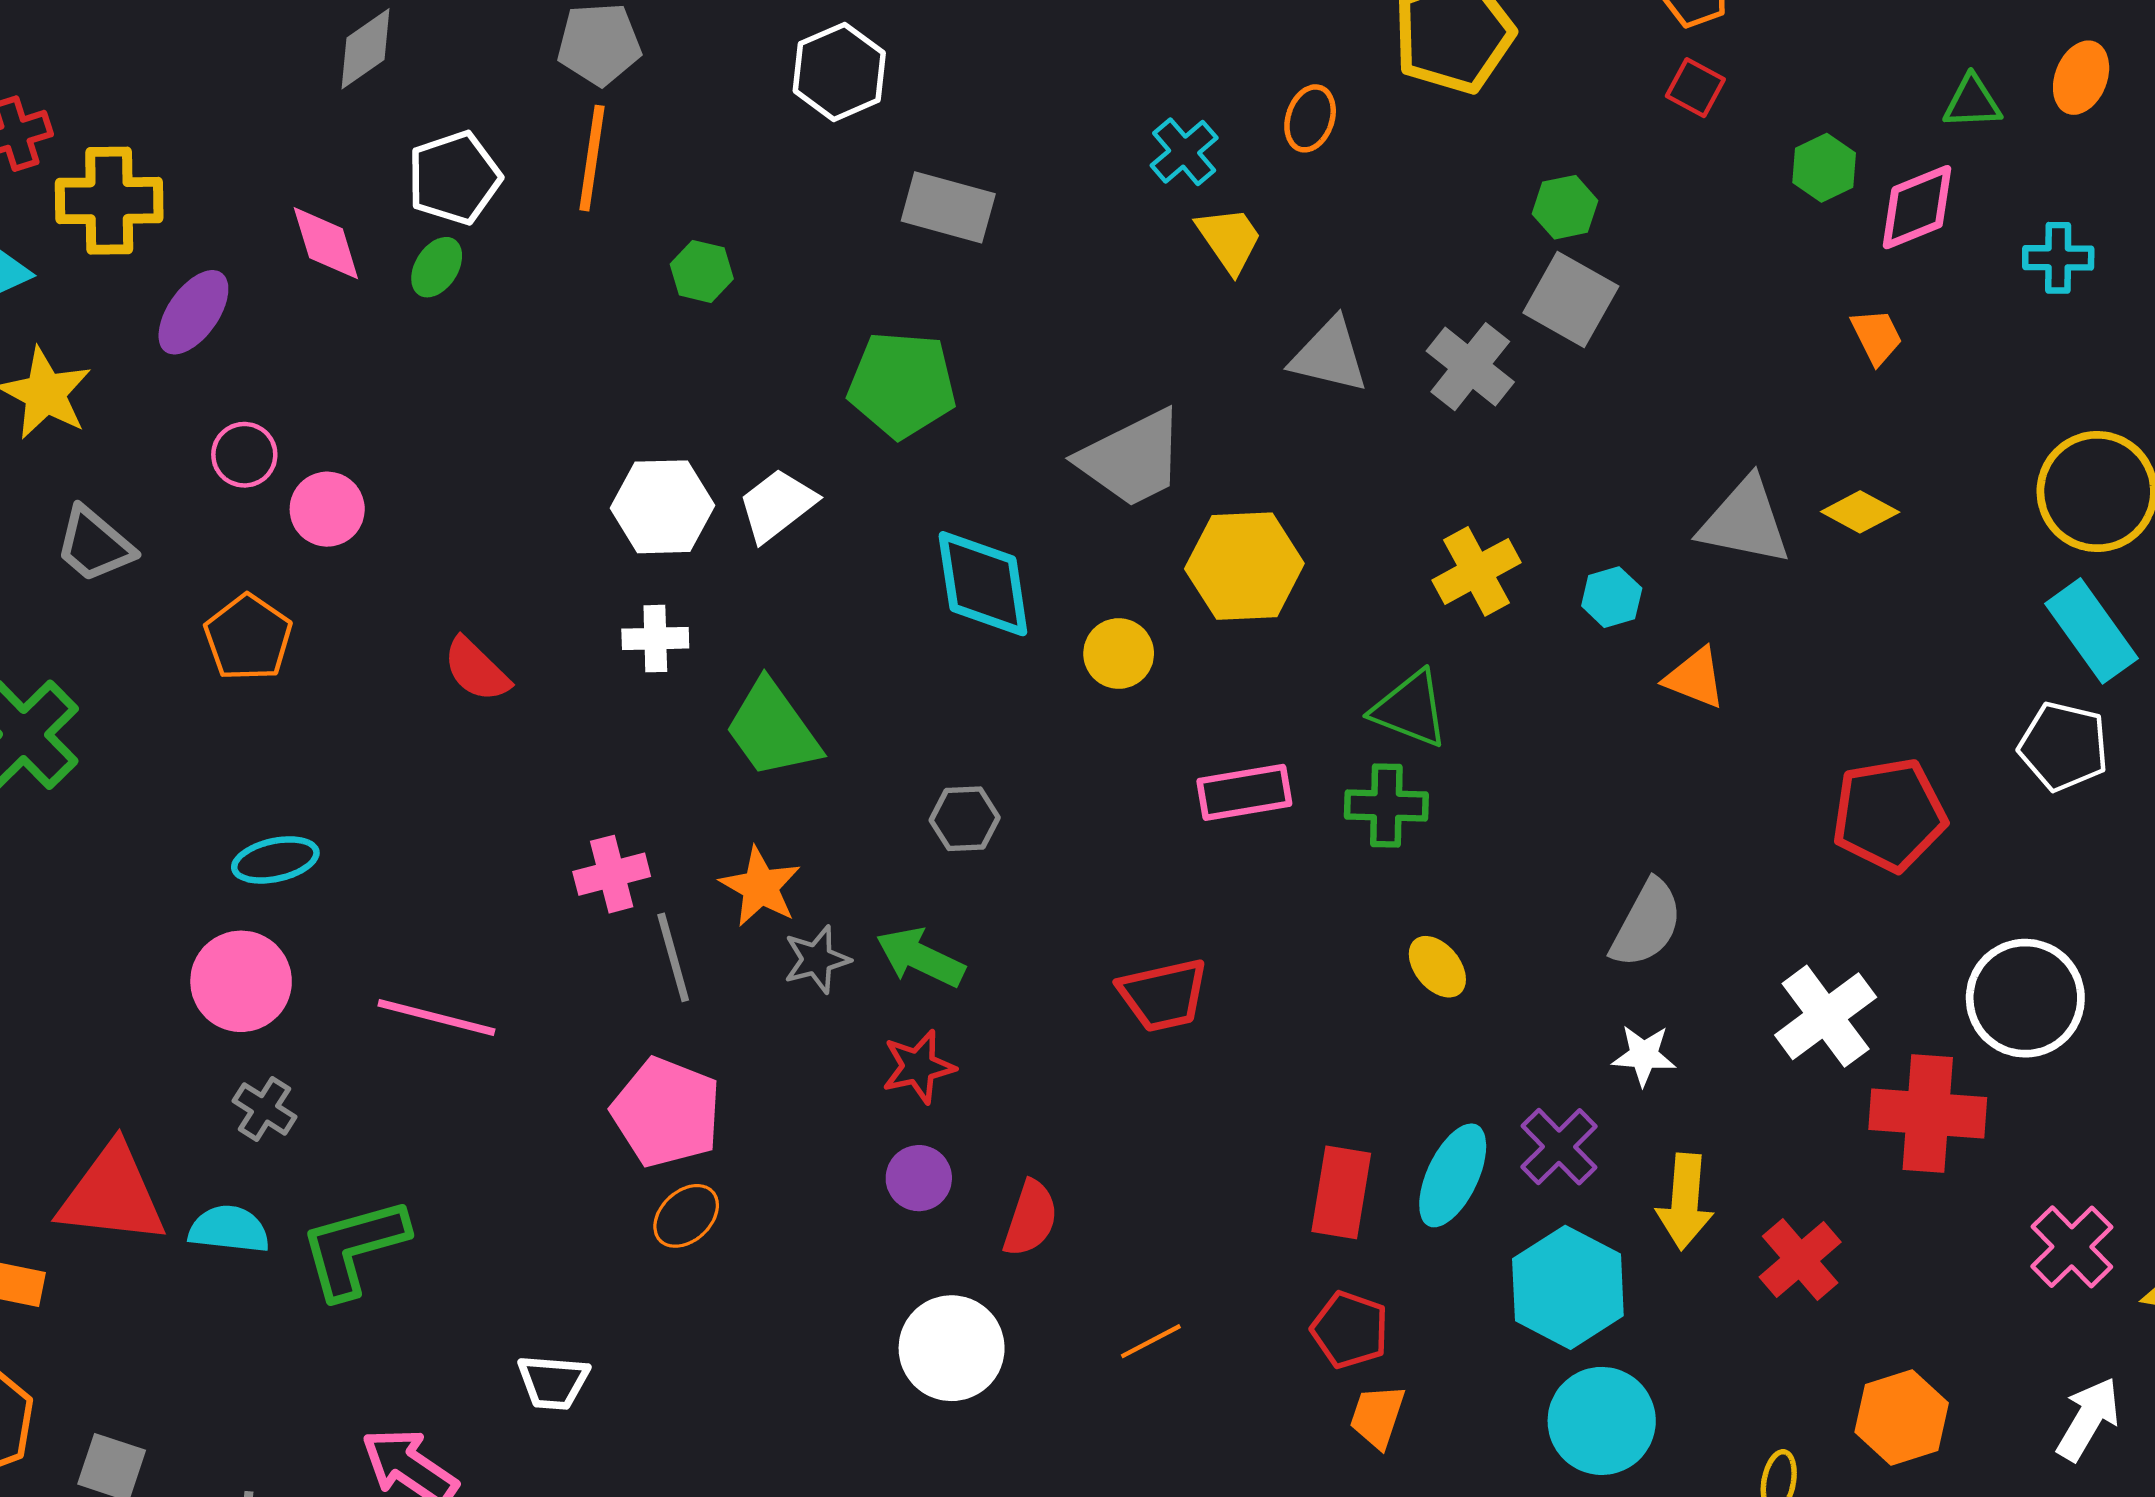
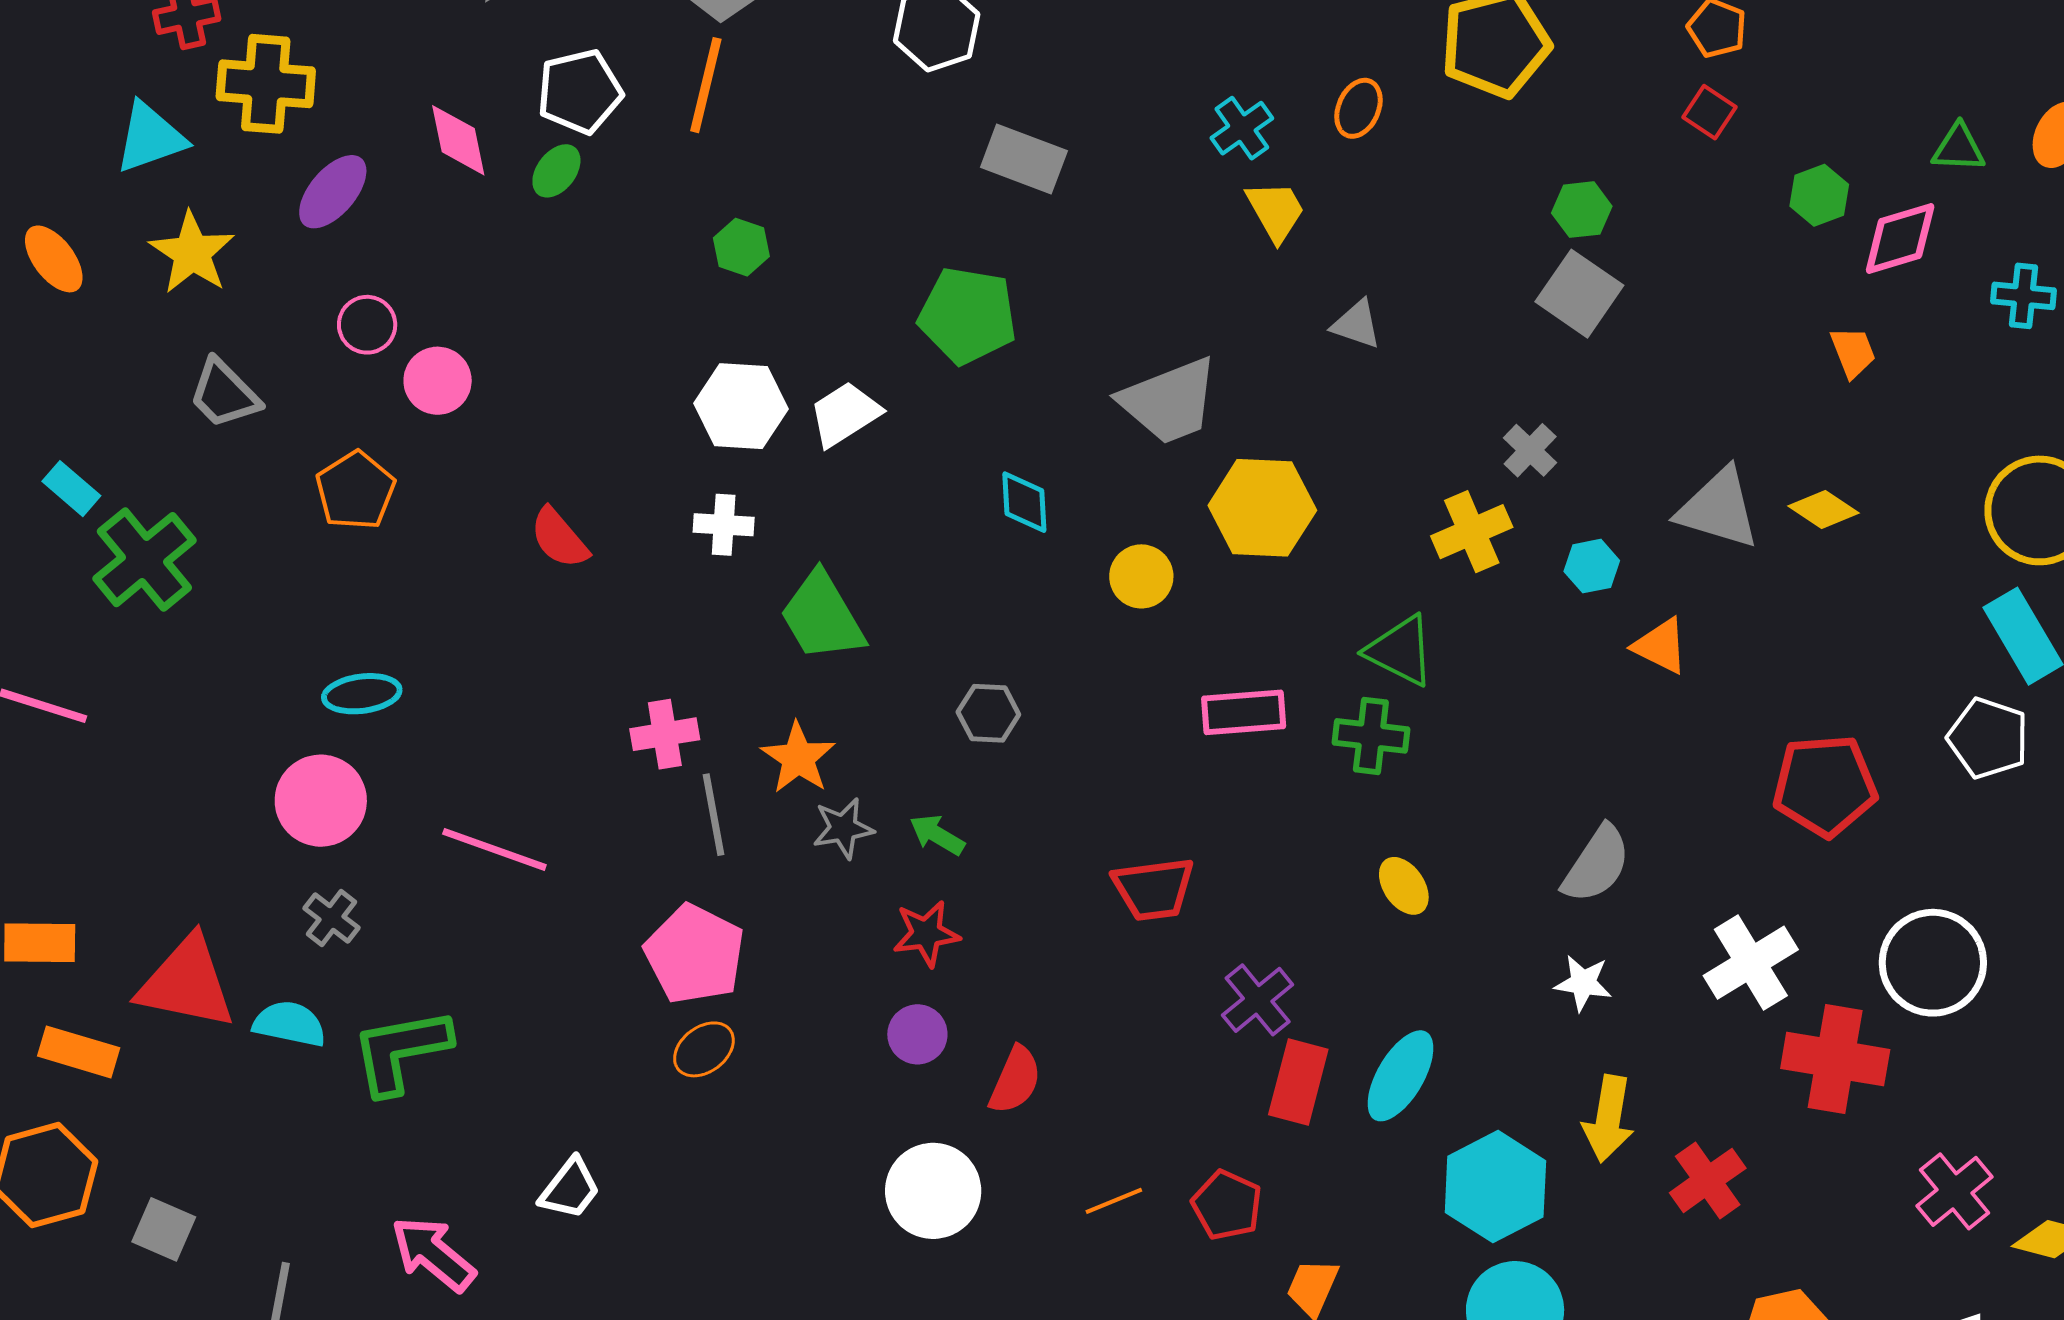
green hexagon: (702, 271) -> (741, 247), moved
gray triangle: (1329, 356) -> (1356, 324), size x0.7
gray cross: (1470, 367) -> (1530, 450), moved, size x0.7
cyan diamond: (983, 584) -> (1024, 502), size x0.6
green arrow: (920, 957) -> (937, 835), size x0.7
purple cross: (1559, 1147) -> (1258, 1000), moved
red pentagon: (1350, 1330) -> (1227, 1205), moved
white trapezoid: (553, 1382) -> (570, 1189), turned -62

